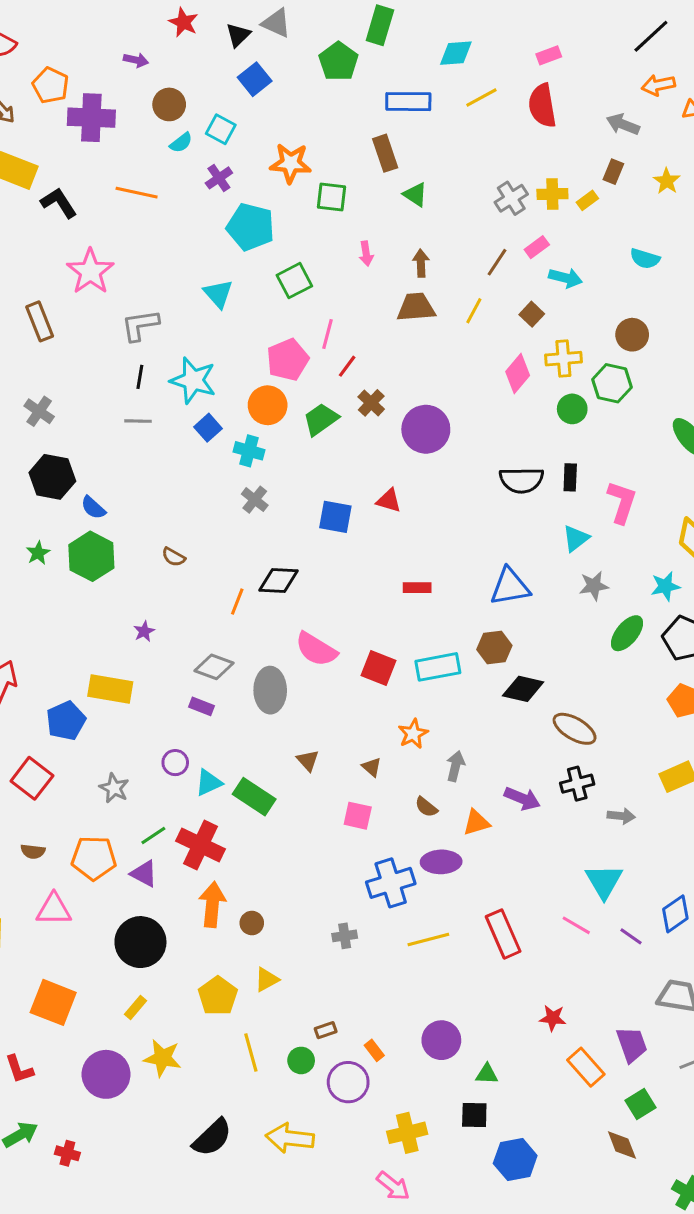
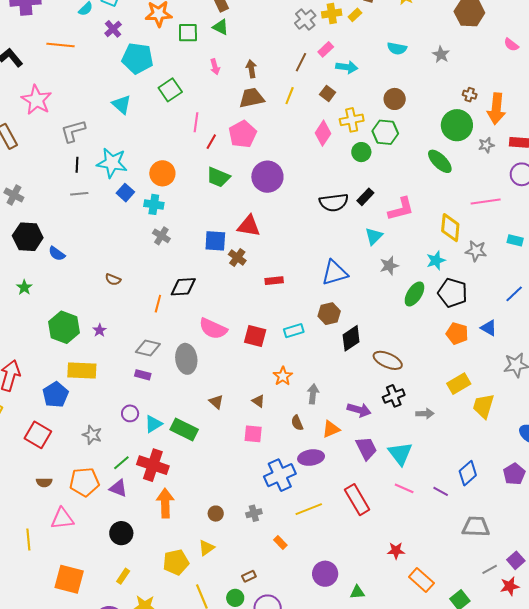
green triangle: (415, 195) -> (220, 27), moved
pink pentagon: (288, 360) -> (243, 134), moved
brown cross: (371, 403) -> (237, 258), moved
green trapezoid: (321, 419) -> (218, 177), moved, turned -115
black rectangle: (570, 477) -> (365, 197), turned 48
red triangle: (389, 501) -> (249, 226), size x1.4
pink L-shape: (622, 502) -> (401, 209), turned 64
green hexagon: (91, 556) -> (64, 327), moved
cyan rectangle: (438, 667) -> (294, 331), size x0.7
black diamond: (523, 689) -> (351, 338), turned -40
brown semicircle: (426, 807) -> (297, 423), turned 35
cyan triangle: (604, 881) -> (400, 454), moved
brown circle: (252, 923) -> (216, 514), moved
black circle: (140, 942) -> (121, 533), size x0.7
yellow pentagon: (218, 996) -> (176, 562), turned 30
purple trapezoid: (632, 1045) -> (366, 448), moved
orange rectangle: (374, 1050) -> (280, 542), moved

